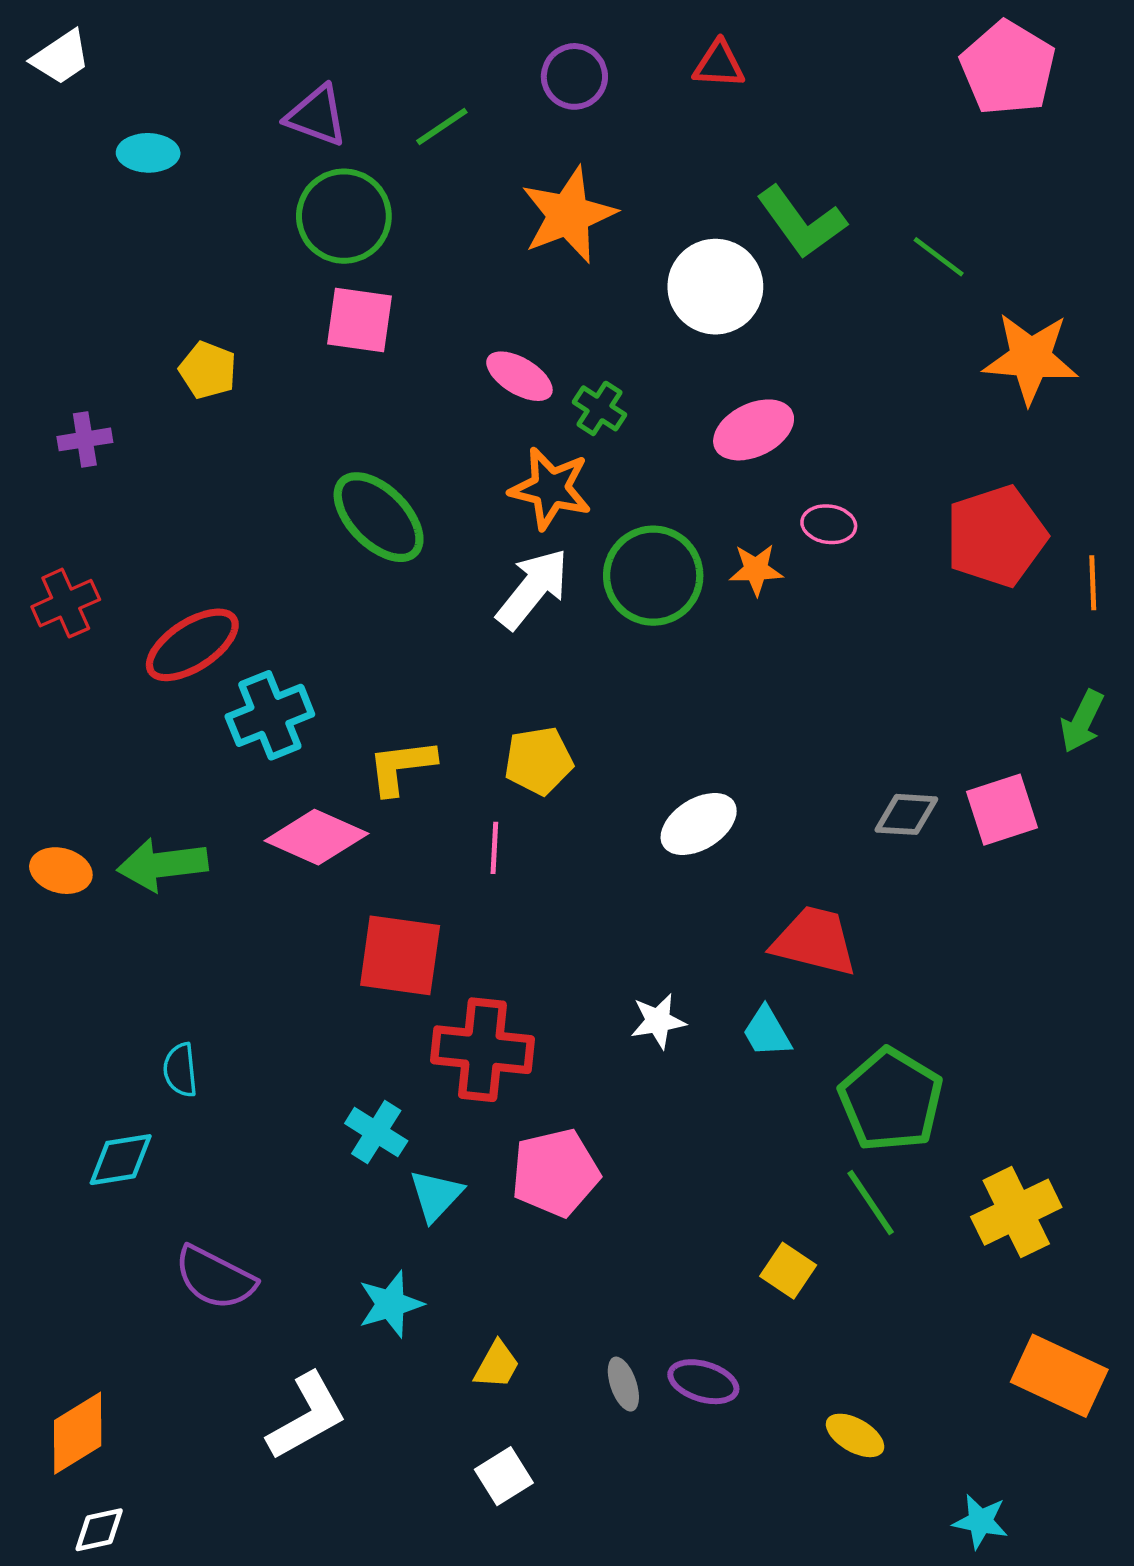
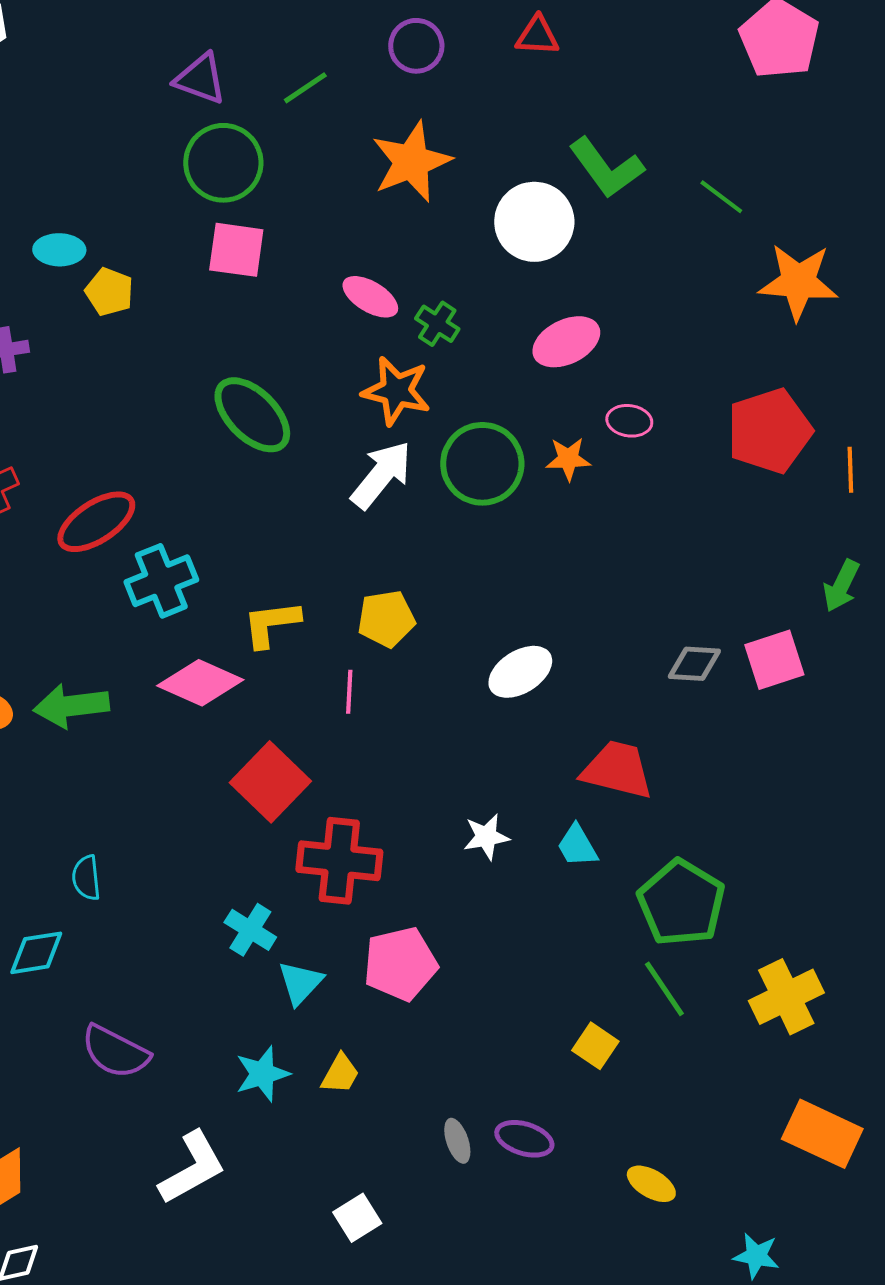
cyan ellipse: (148, 153) -> (59, 250), moved
red square: (400, 955) -> (270, 782), turned 36
yellow trapezoid: (497, 1365) -> (340, 1074), moved

